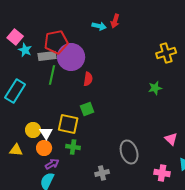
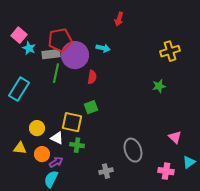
cyan arrow: (99, 26) -> (103, 48), moved
white triangle: (46, 133) -> (57, 138), moved, turned -32
orange circle: (44, 148) -> (42, 154), moved

